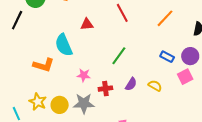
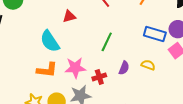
blue rectangle: (167, 57) -> (155, 34), size x1.5
orange L-shape: (44, 65) -> (47, 70), moved
pink star: (84, 75) -> (75, 68), size x1.5

